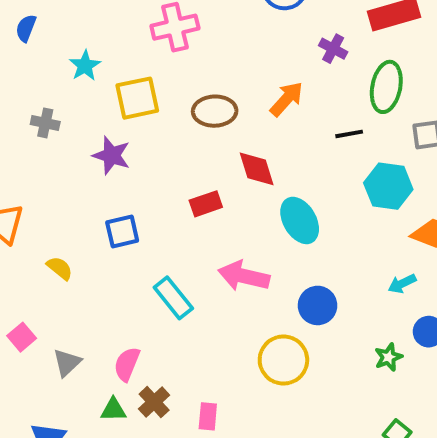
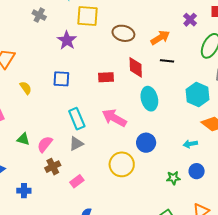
black line: (349, 134) -> (167, 61), moved
gray triangle: (67, 363) -> (76, 144), moved
green triangle: (113, 410) -> (23, 139), moved
pink rectangle: (208, 416) -> (77, 181), turned 32

